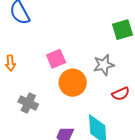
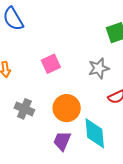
orange circle: (73, 83) -> (67, 108), moved

